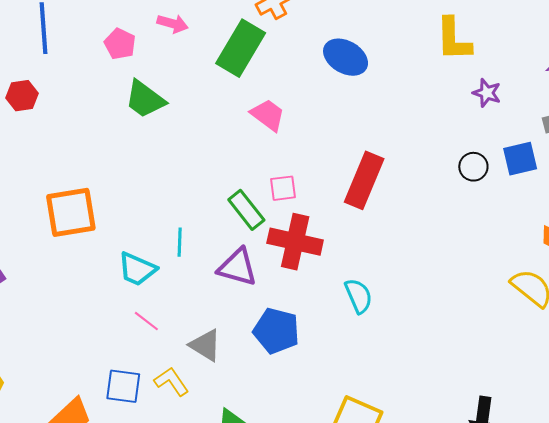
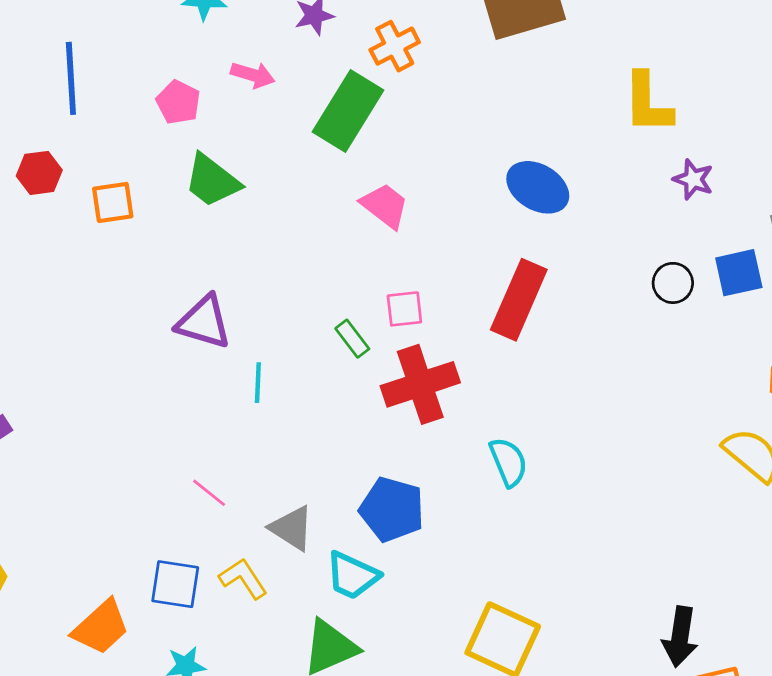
blue ellipse: (346, 57) -> (538, 187), moved
green rectangle: (246, 210) -> (352, 339), size x0.7
orange square: (71, 212) -> (113, 202), moved, size x0.6
red cross: (295, 242) -> (420, 384), turned -32
purple triangle: (238, 267) -> (204, 322), moved
cyan trapezoid: (137, 269) -> (352, 576), moved

